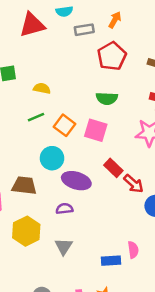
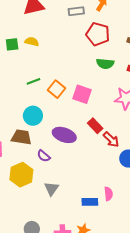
red pentagon: (112, 56) -> (98, 34), turned -30
yellow semicircle: (42, 88) -> (32, 42), moved
green semicircle: (107, 98) -> (105, 64), moved
cyan circle: (52, 158) -> (33, 116), moved
purple semicircle: (64, 209) -> (44, 156), moved, turned -136

